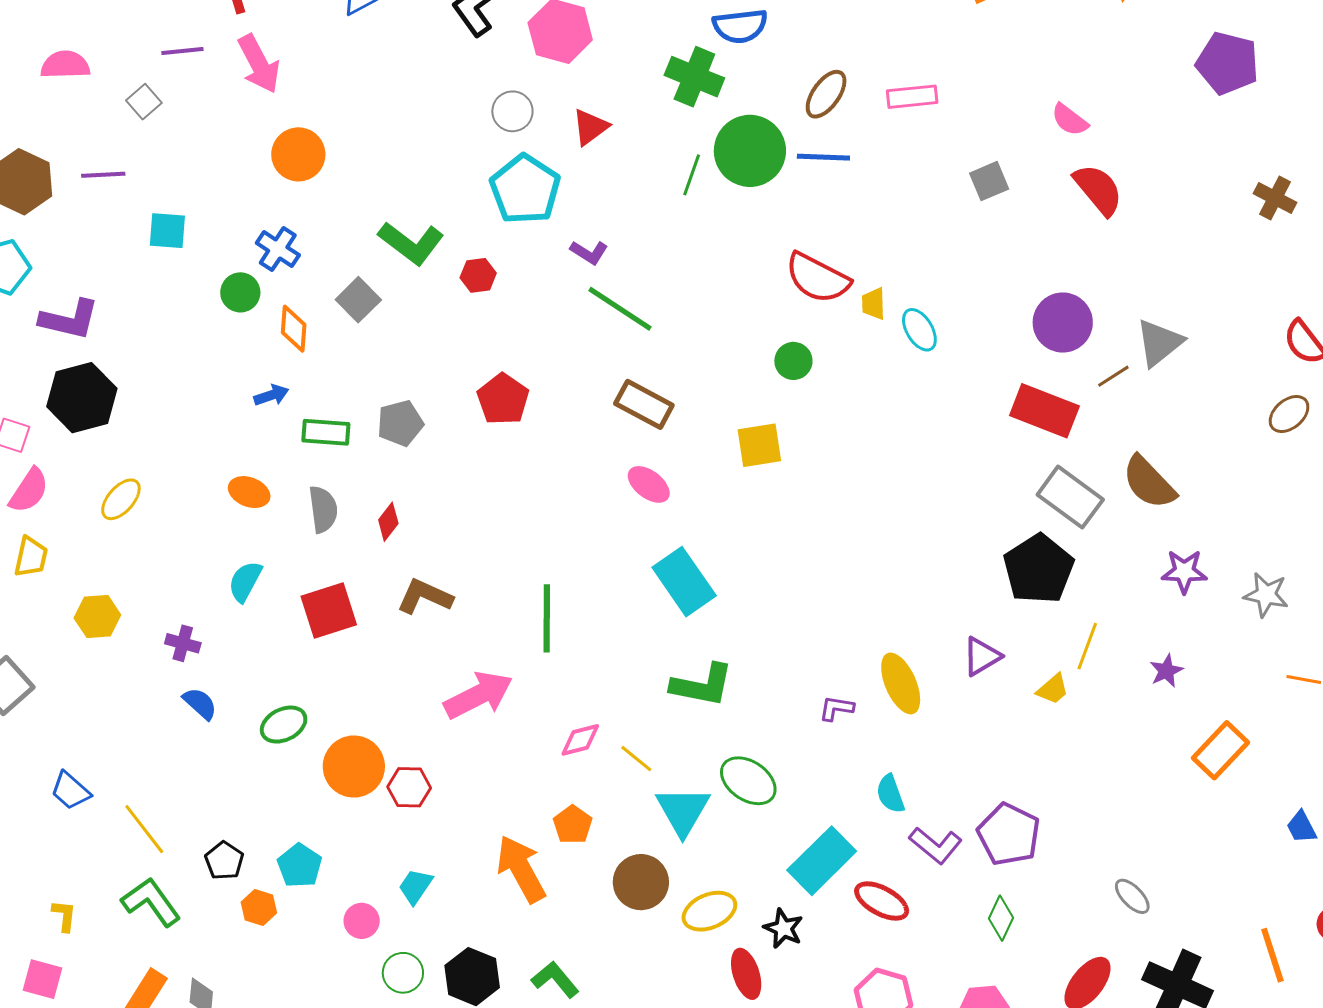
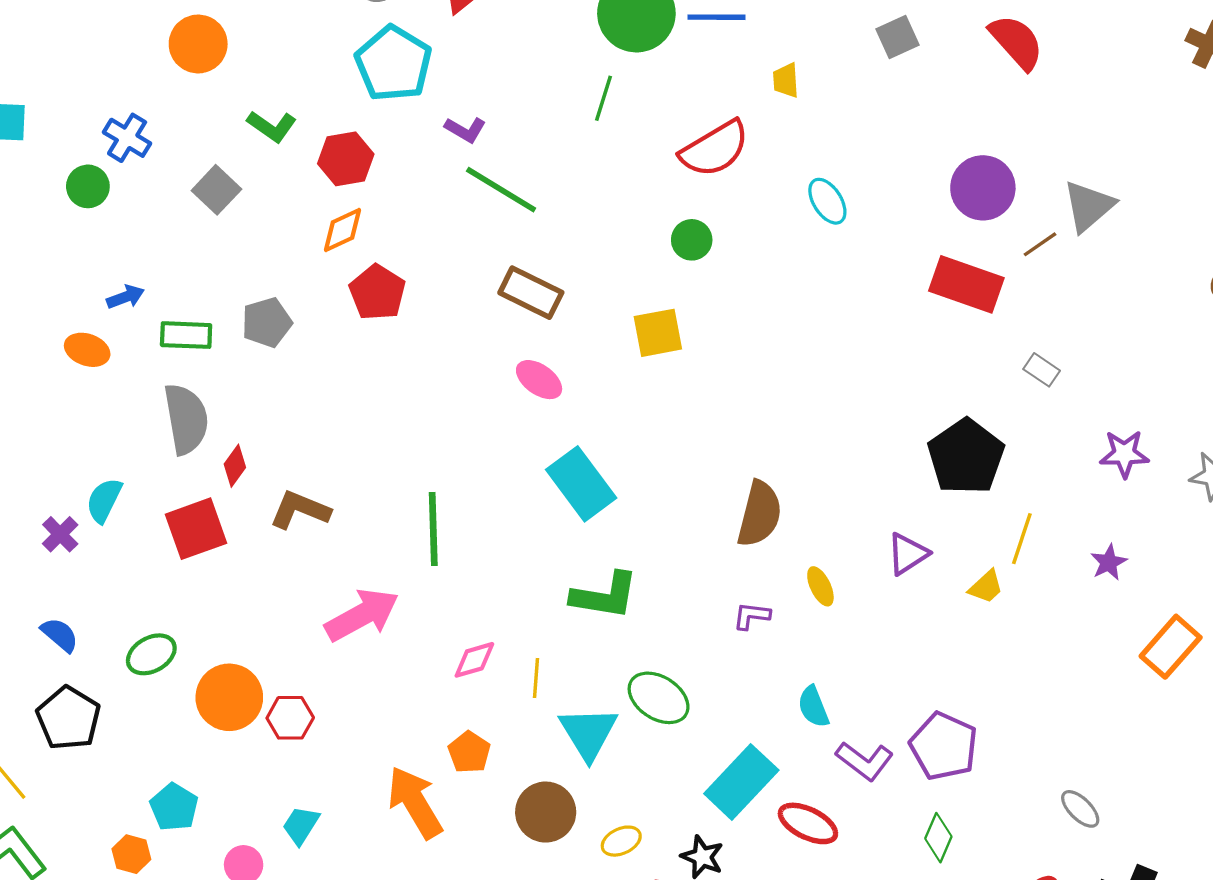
orange circle: (298, 154) -> (198, 44), moved
green line: (692, 175) -> (603, 98), moved
green L-shape: (411, 243) -> (272, 126), size x0.7
red hexagon: (478, 275) -> (346, 159), size x1.4
red semicircle: (818, 278) -> (715, 149), turned -56
yellow trapezoid: (874, 304) -> (786, 80), moved
orange diamond: (294, 329) -> (342, 230), moved, turned 63
brown semicircle: (1149, 482) -> (760, 514), moved, turned -120
orange ellipse: (249, 492) -> (87, 350), moved
gray rectangle: (1070, 497) -> (1042, 370), moved, size x0.5
gray semicircle: (323, 509) -> (186, 419), size x1.4
red diamond: (388, 522) -> (235, 466), moved
purple cross: (183, 643) -> (60, 534), moved, turned 32
yellow ellipse: (901, 683) -> (820, 586), size x0.6
yellow line: (636, 759) -> (536, 678), turned 57
black pentagon: (224, 861) -> (68, 718), moved, size x1.5
yellow ellipse: (709, 911) -> (621, 841), size x0.7

